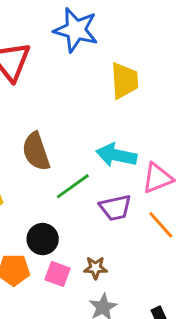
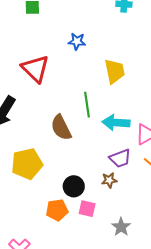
blue star: (76, 30) -> (77, 41), size x0.6
green line: (73, 186) -> (87, 105), moved, turned -55
brown star: (95, 268) -> (109, 180), moved

